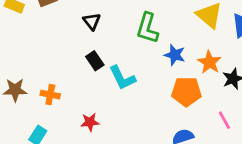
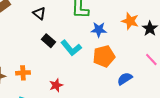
blue star: (175, 55) -> (99, 30), moved
orange pentagon: (186, 92) -> (104, 56), moved

